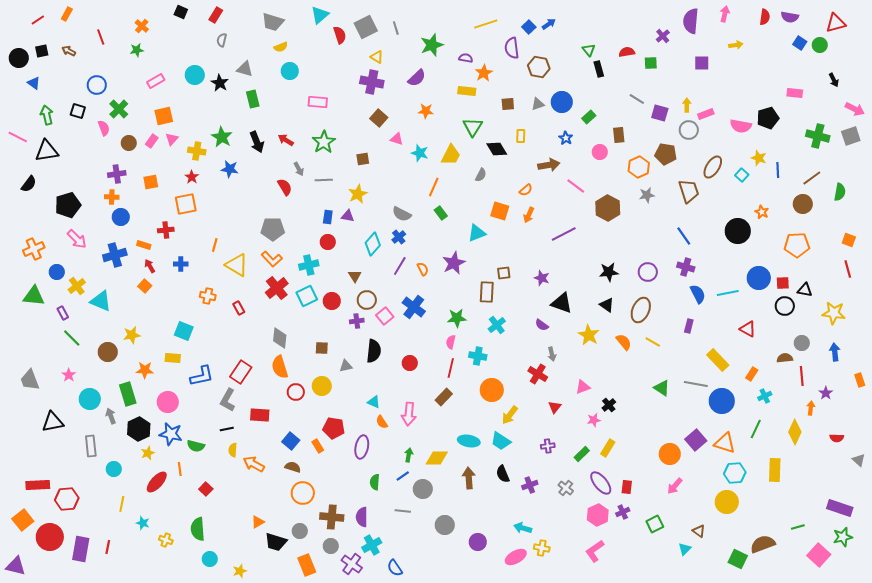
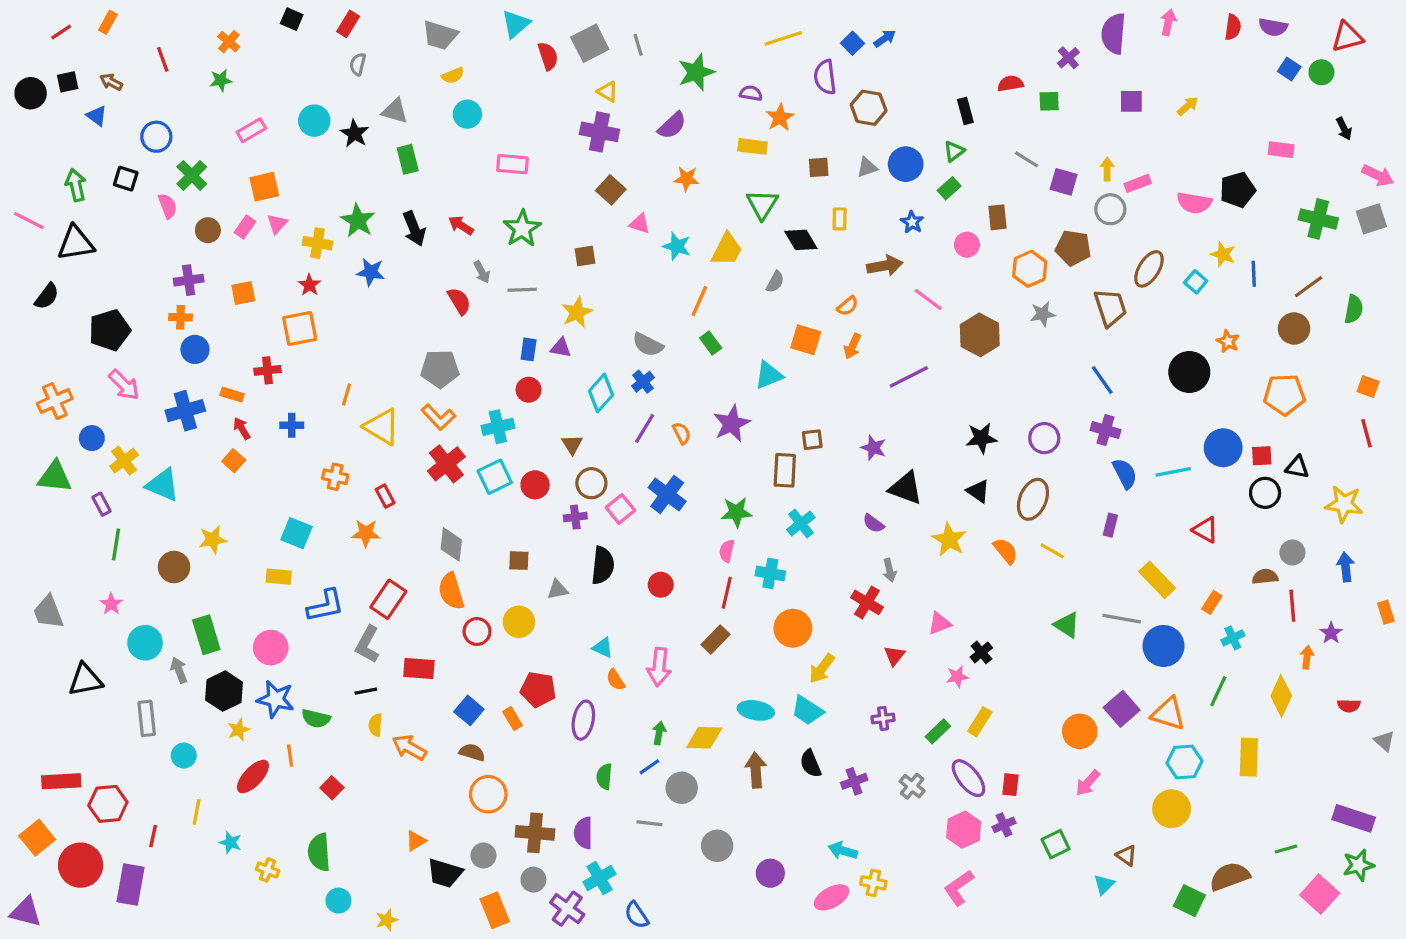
yellow arrow: (736, 45) -> (1188, 106), moved, turned -32
green triangle: (589, 50) -> (954, 151), moved, turned 32
blue triangle: (34, 83) -> (97, 116), moved
green line: (72, 338) -> (116, 544), turned 54
orange star: (145, 370) -> (366, 533), moved
red line: (108, 547) -> (153, 836), moved

